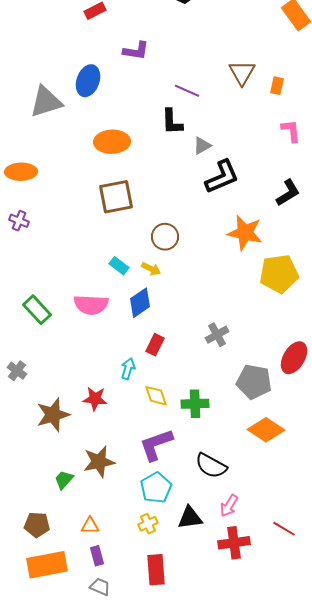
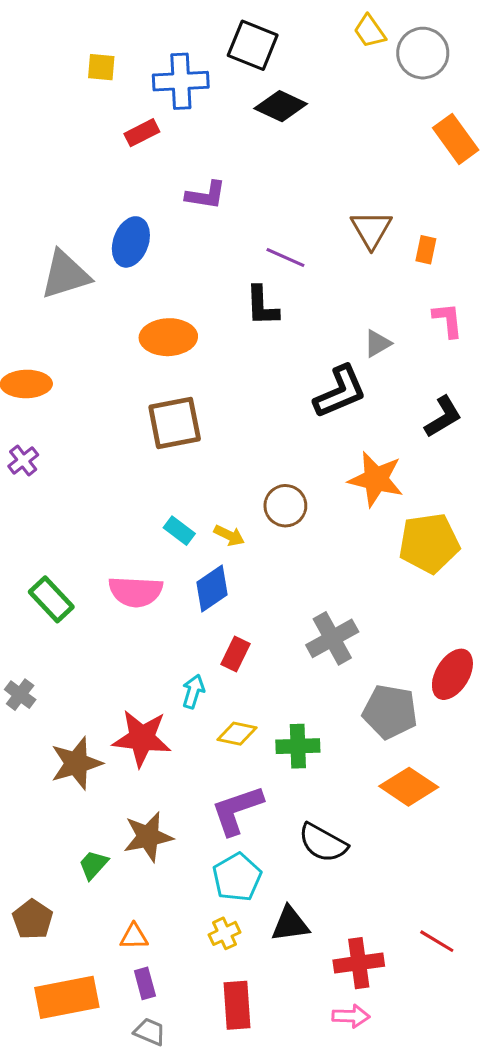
gray triangle: (202, 146) -> (378, 343), moved
purple cross: (19, 221) -> (23, 460), turned 30
brown circle: (165, 237) -> (285, 506), moved
gray cross: (217, 335) -> (332, 638), size x1.4
yellow diamond: (156, 396) -> (237, 734), turned -60
red star: (95, 399) -> (142, 738), size x1.5
pink arrow: (229, 506) -> (351, 1016), moved, turned -120
brown pentagon: (37, 525) -> (33, 919), moved, turned 30

